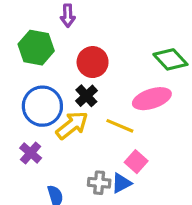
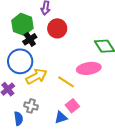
red circle: (93, 62) -> (57, 28), moved
black cross: (86, 96) -> (30, 39), moved
gray cross: (99, 183) -> (31, 106), moved

